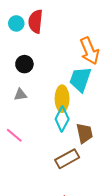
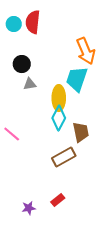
gray triangle: (20, 95) -> (30, 84), moved

